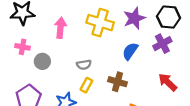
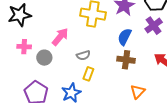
pink arrow: (60, 28) -> (60, 37), moved, turned 42
brown cross: (118, 82) -> (126, 60), moved

